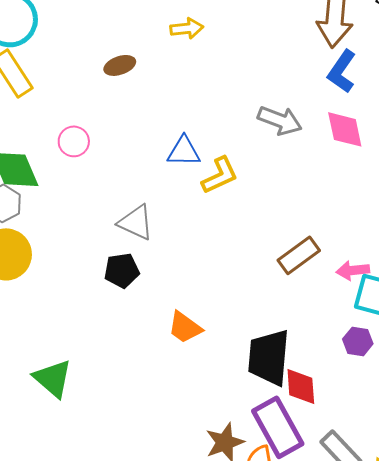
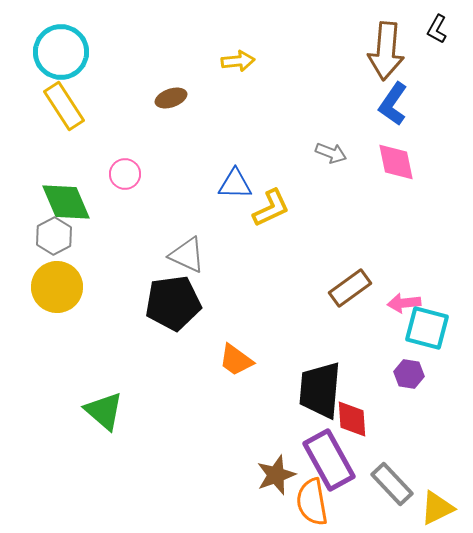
gray arrow: (280, 120) -> (331, 153), size x0.7
black pentagon: (122, 270) -> (173, 303), size x1.6

